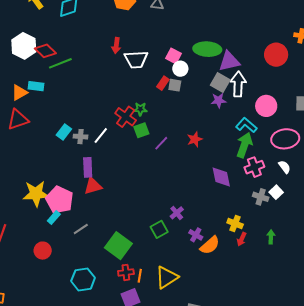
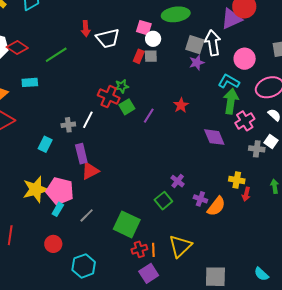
purple triangle: (229, 61) -> (231, 19), moved
green line: (60, 63) -> (56, 55), moved
cyan rectangle: (36, 86) -> (30, 82), moved
cyan rectangle: (64, 132) -> (45, 144), moved
cyan hexagon: (83, 279) -> (84, 266), moved

